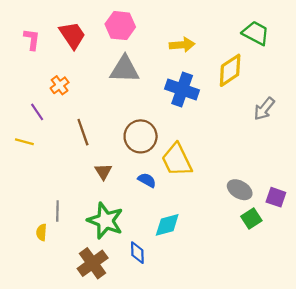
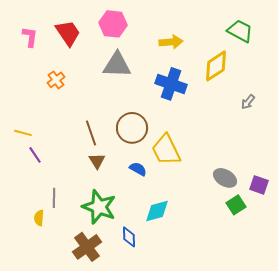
gray arrow: (264, 109) -> (248, 102), size x0.7
purple line: (37, 112) -> (35, 155), moved
brown line: (83, 132) -> (91, 133), moved

